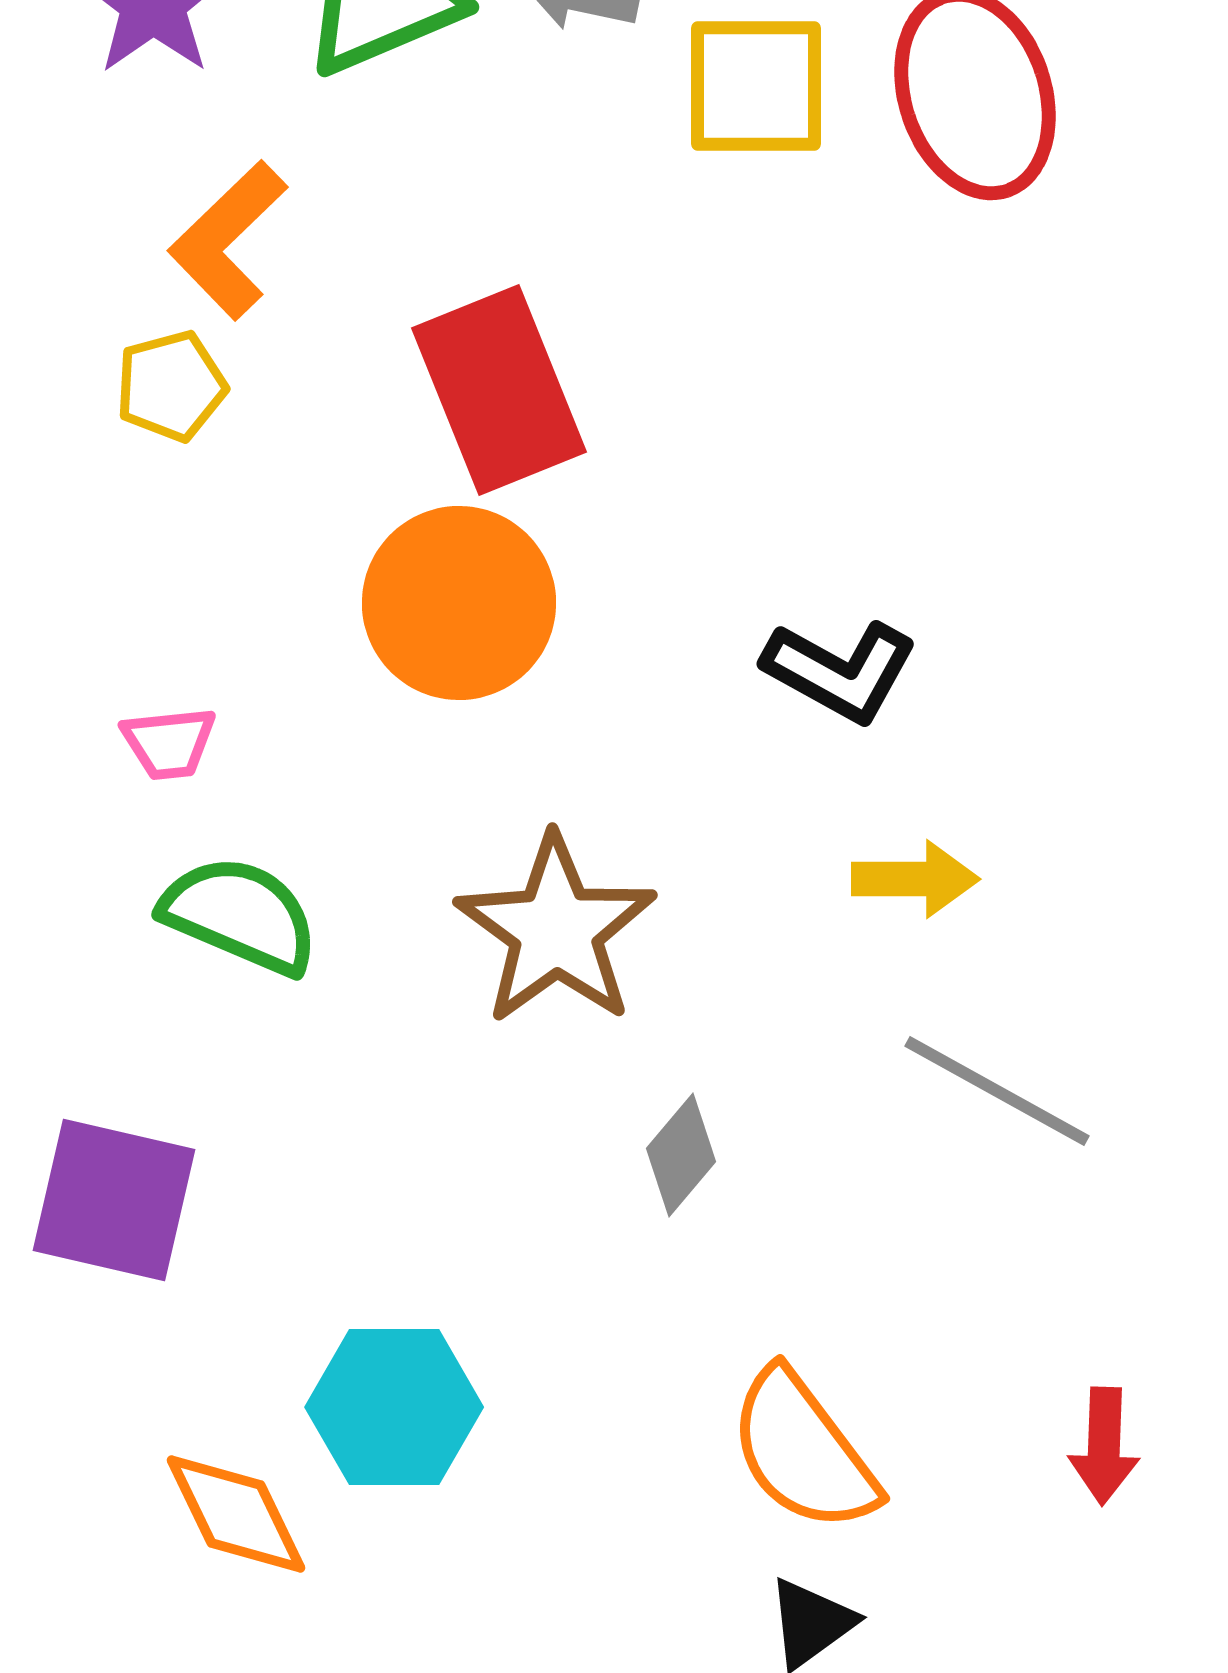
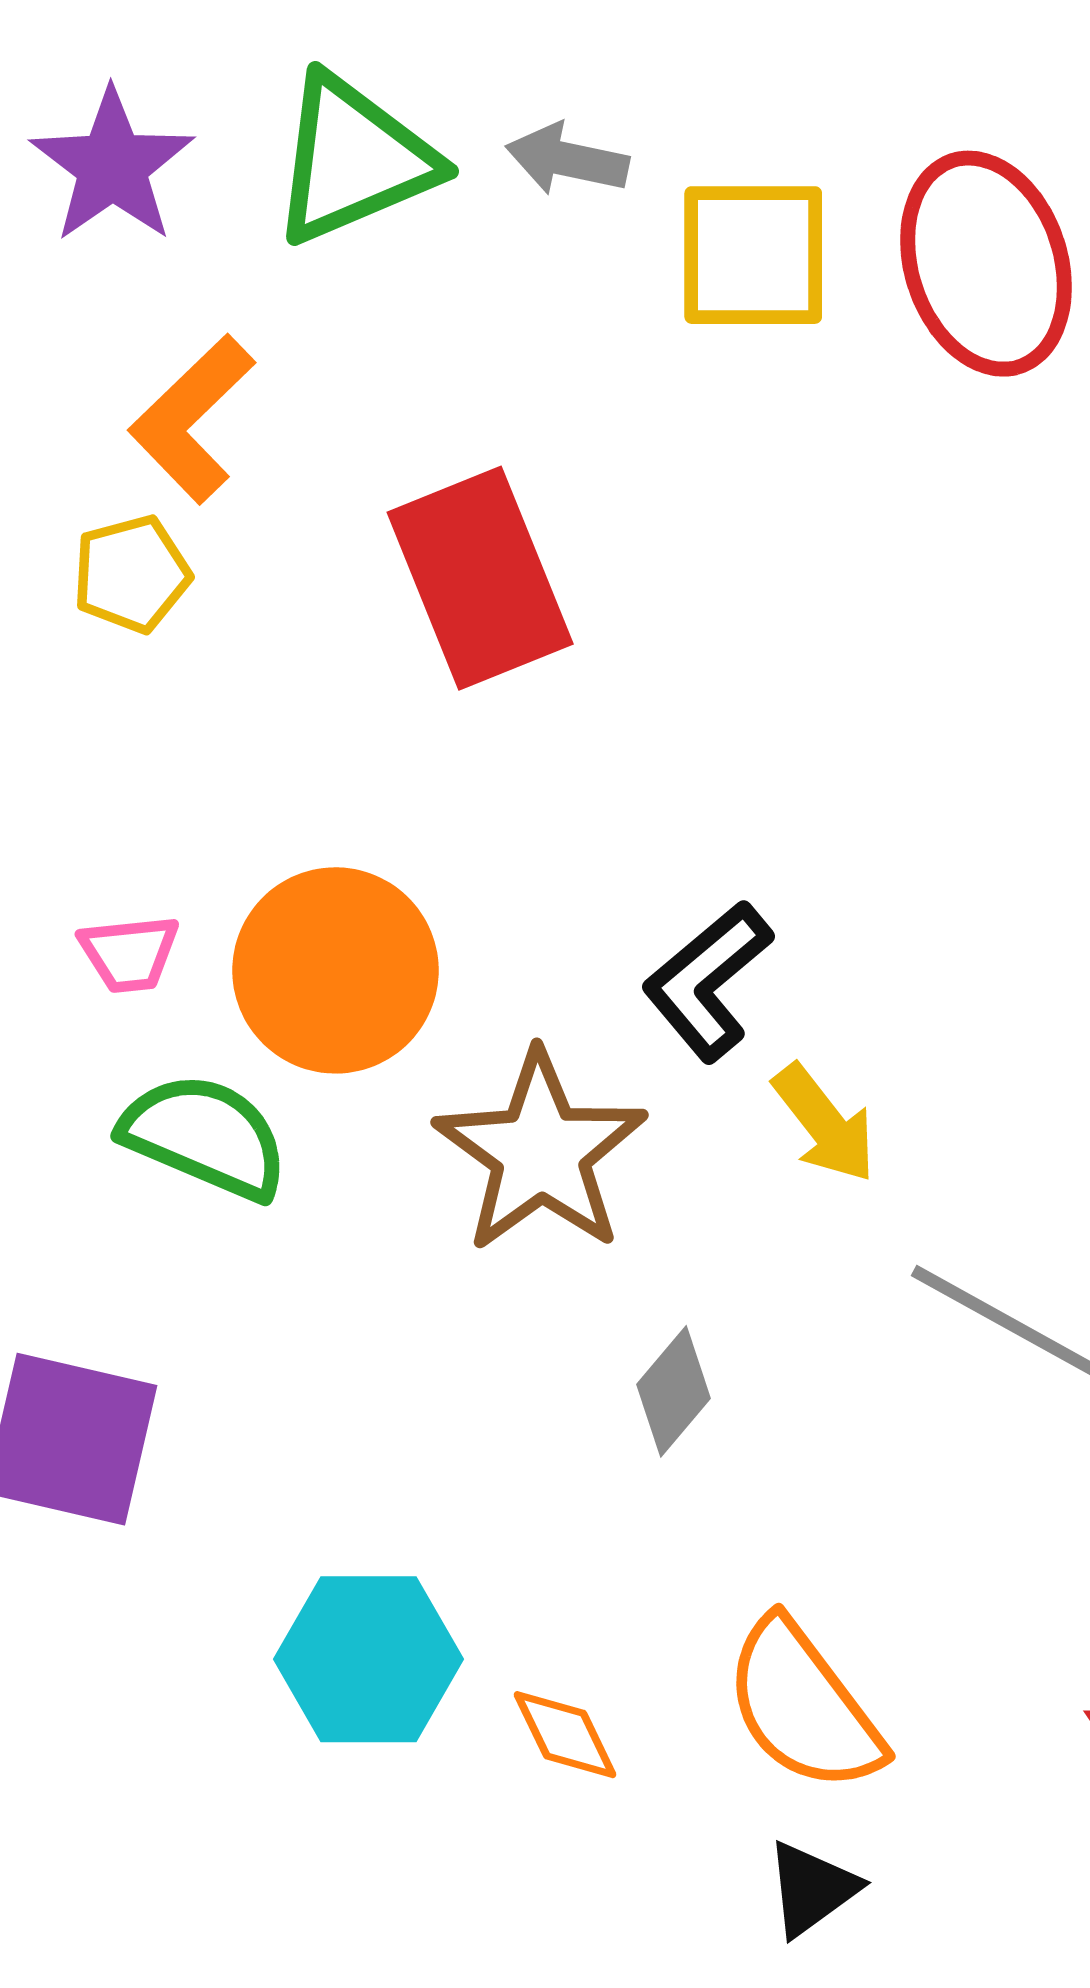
orange circle: (459, 603) -> (336, 970), moved
black L-shape: (840, 671) -> (708, 981), moved, turned 111
yellow arrow: (915, 879) -> (824, 1123), moved, turned 52
orange diamond: (236, 1514) -> (565, 1735), moved, size x0.7

